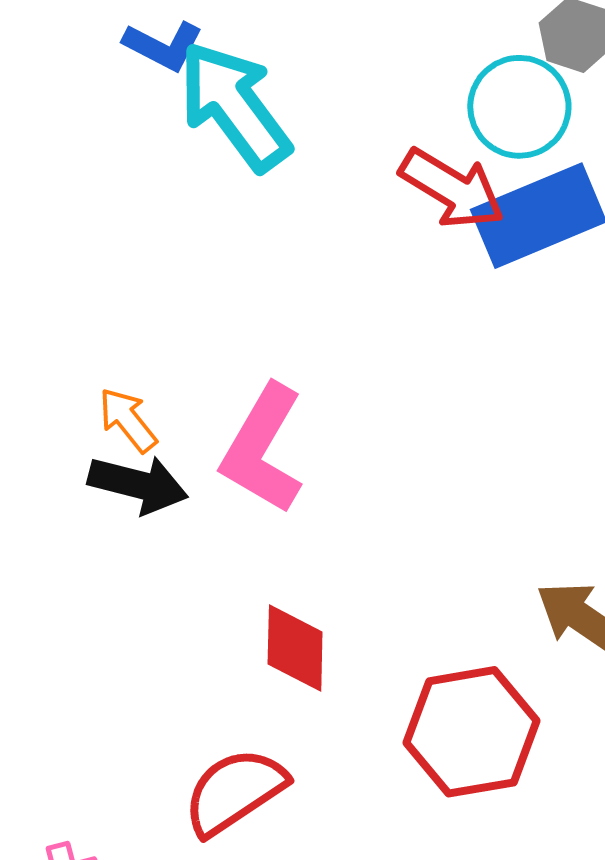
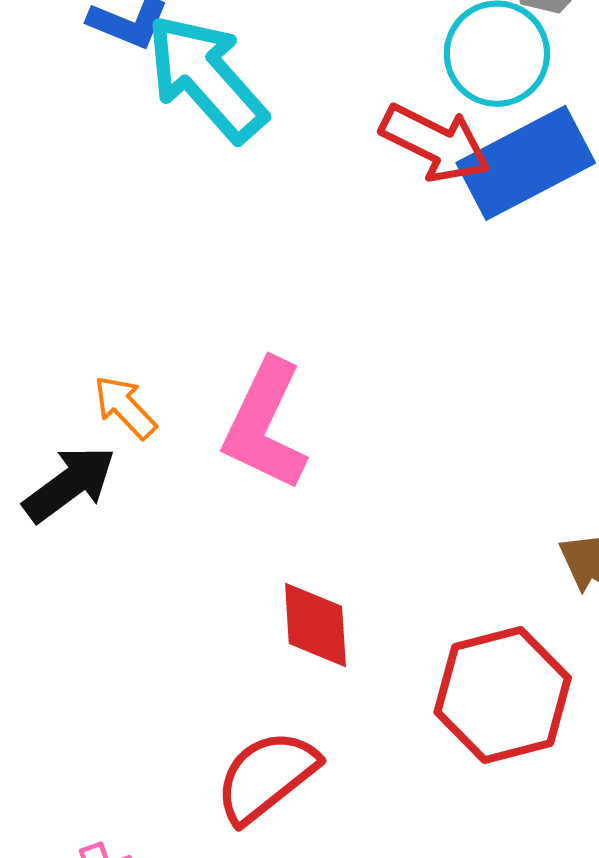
black arrow: (138, 484) -> (70, 484), moved, turned -46

